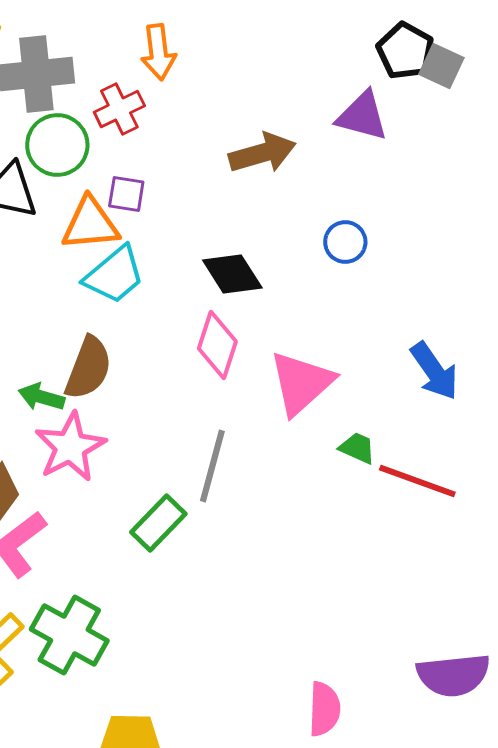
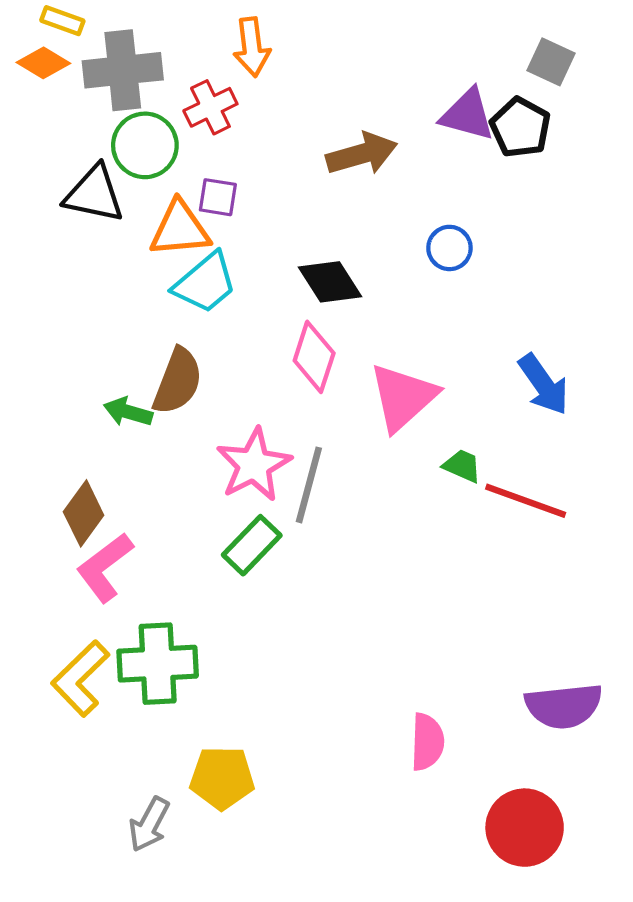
black pentagon: (405, 51) -> (520, 127), moved
pink star: (70, 447) -> (254, 465), moved
green cross: (69, 635) -> (158, 664), turned -32

